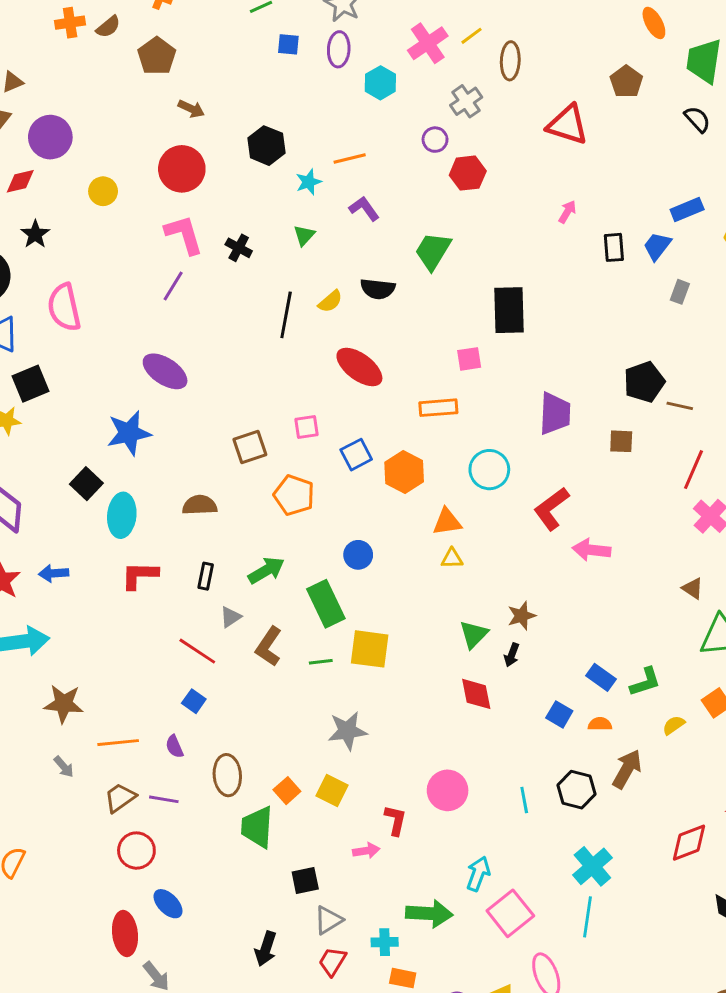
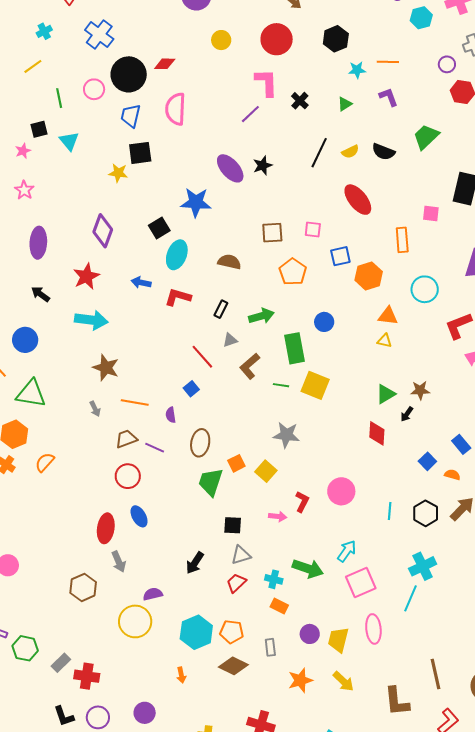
red diamond: (20, 181) -> (165, 64), moved
black star: (35, 234) -> (263, 165), moved
orange rectangle: (438, 408) -> (402, 240), turned 75
blue arrow: (54, 573) -> (141, 283), moved

